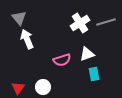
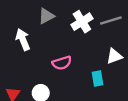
gray triangle: (19, 18) -> (46, 16), moved, turned 42
white triangle: (87, 54) -> (114, 56), moved

